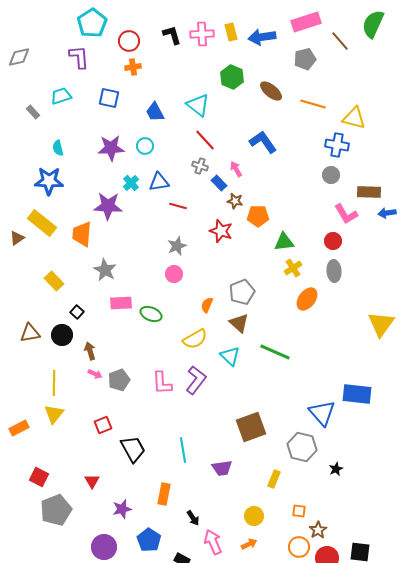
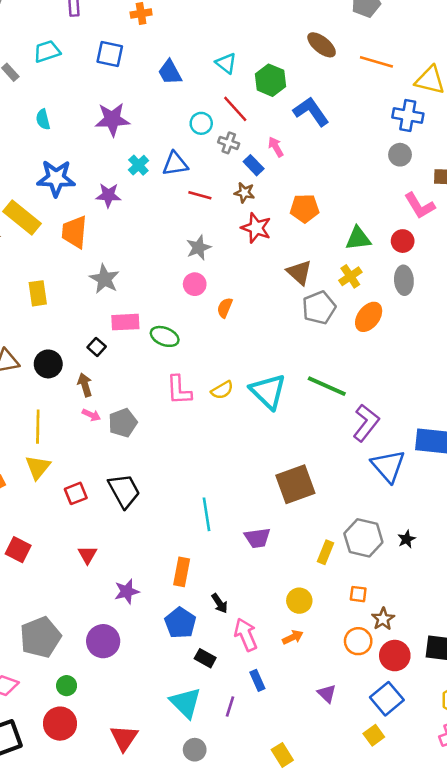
green hexagon: (232, 77) -> (271, 80), moved
cyan triangle: (198, 105) -> (226, 63), size x0.7
cyan circle: (145, 146) -> (201, 123), moved
blue star: (49, 181) -> (56, 178), moved
brown star: (235, 201) -> (244, 193), moved
purple star: (108, 206) -> (108, 195), size x0.7
green triangle: (284, 242) -> (358, 238), moved
yellow rectangle: (54, 281) -> (38, 293), turned 36
gray pentagon: (242, 292) -> (319, 308), moved
orange semicircle: (207, 305) -> (225, 308), moved
black square: (77, 312) -> (97, 347), moved
brown triangle: (239, 323) -> (299, 272), moved
yellow semicircle: (195, 339) -> (222, 390), moved, size x0.7
cyan triangle: (230, 356) -> (268, 391), size x1.4
purple L-shape: (196, 380) -> (366, 423), moved
pink L-shape: (162, 383) -> (179, 390), moved
red square: (103, 425) -> (76, 493), moved
gray hexagon: (302, 447) -> (363, 538), moved
black trapezoid: (133, 449) -> (124, 491), moved
gray pentagon: (56, 510) -> (40, 637), moved
blue pentagon: (149, 540) -> (180, 623), moved

